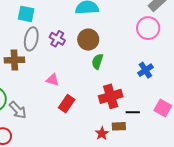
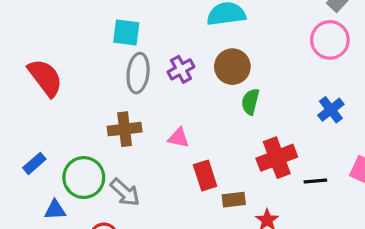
purple cross: (57, 39) -> (181, 69), turned 35
brown cross: (14, 60) -> (125, 129), moved
red rectangle: (67, 104) -> (205, 175), turned -48
brown rectangle: (119, 126) -> (234, 200), moved

